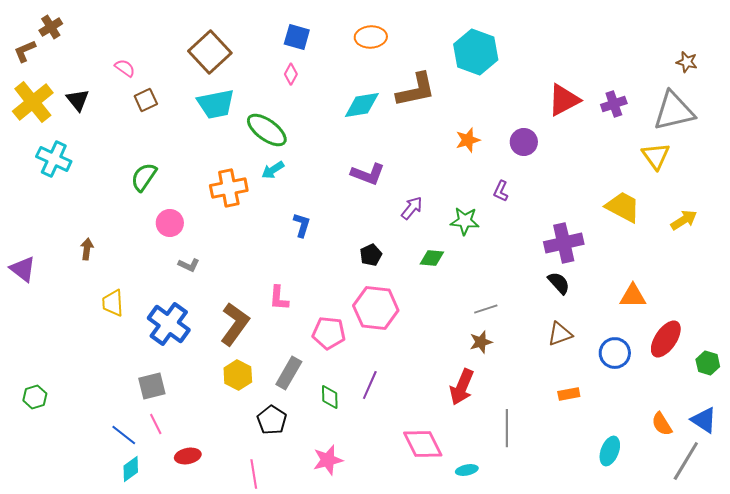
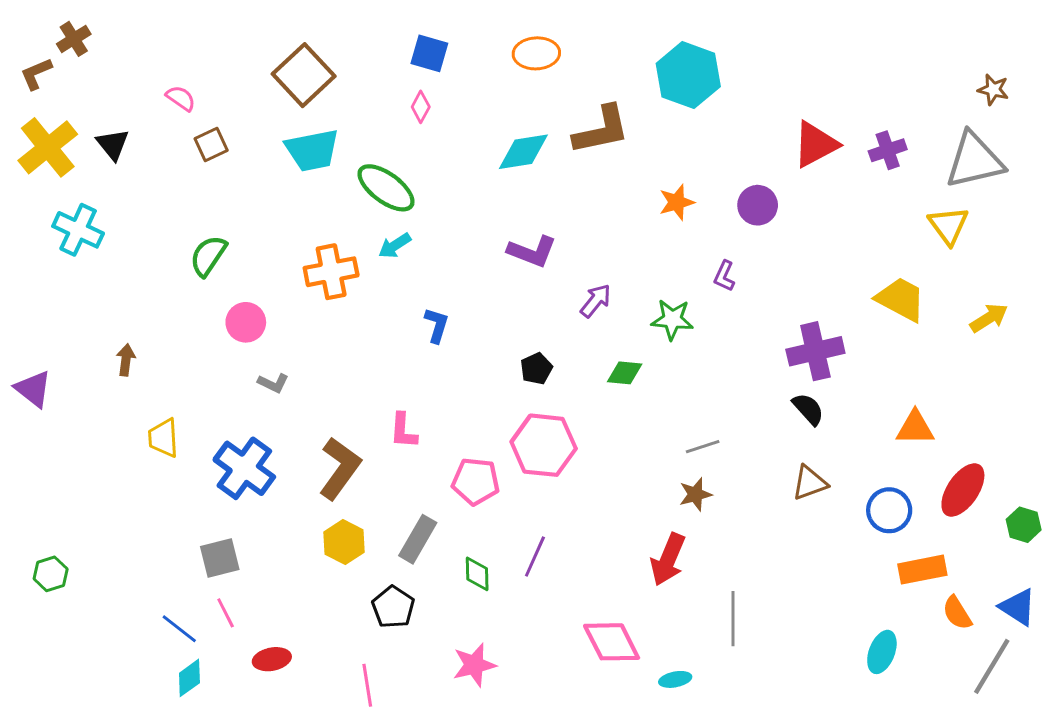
orange rectangle: (569, 394) -> (922, 570), moved, size x1.5

